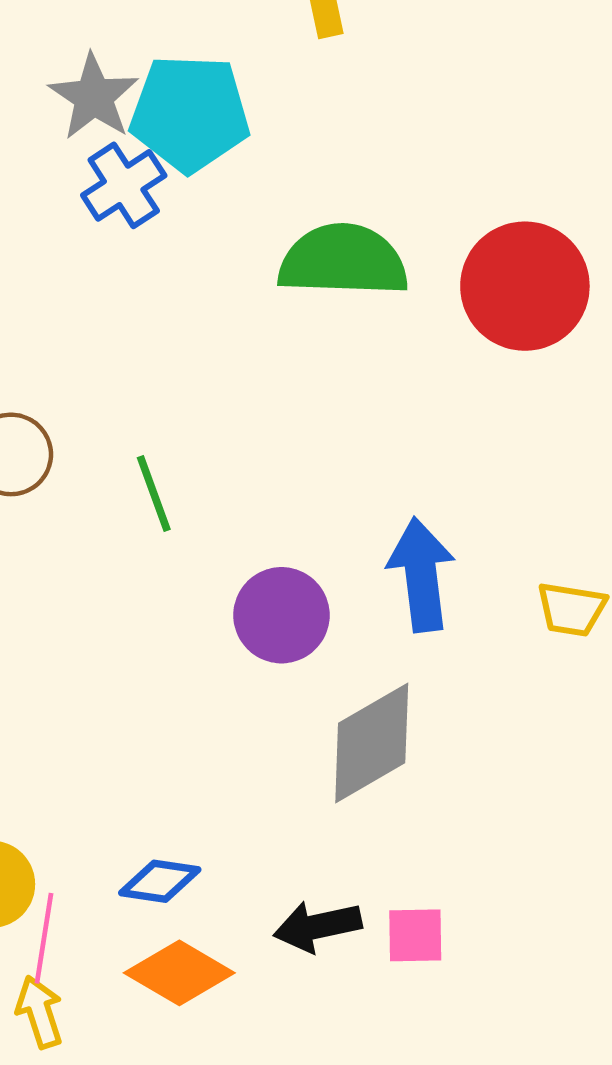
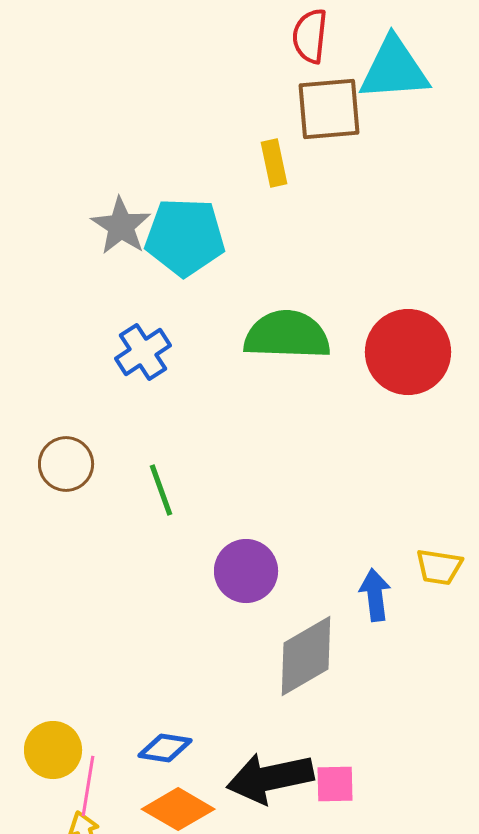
blue cross: (124, 185) -> (143, 352), moved
blue arrow: (421, 575) -> (375, 595), moved, size x0.7
black arrow: (318, 926) -> (270, 778), size x1.5

